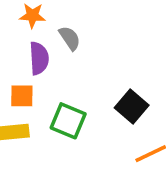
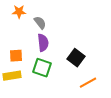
purple semicircle: (39, 58) -> (43, 43), moved

